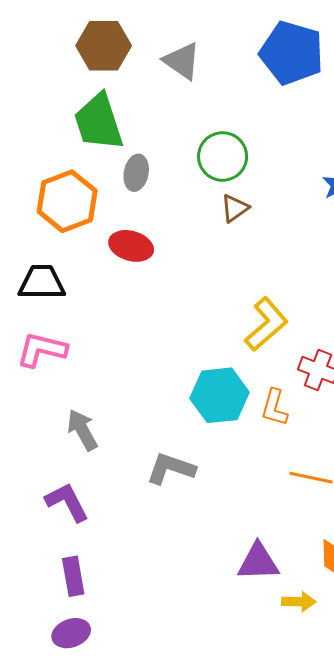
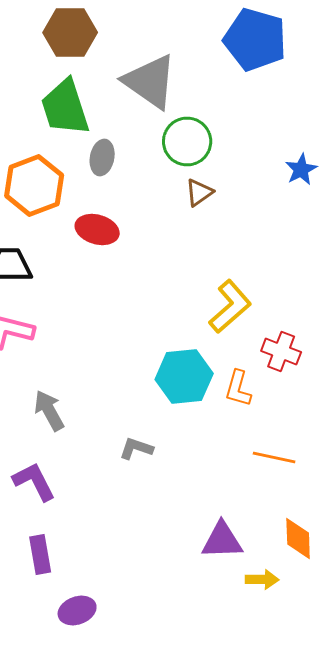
gray triangle: (182, 61) -> (150, 82), moved, size x1.5
gray L-shape: (171, 469) -> (136, 448), size x0.7
purple ellipse: (71, 633) -> (77, 610), moved

